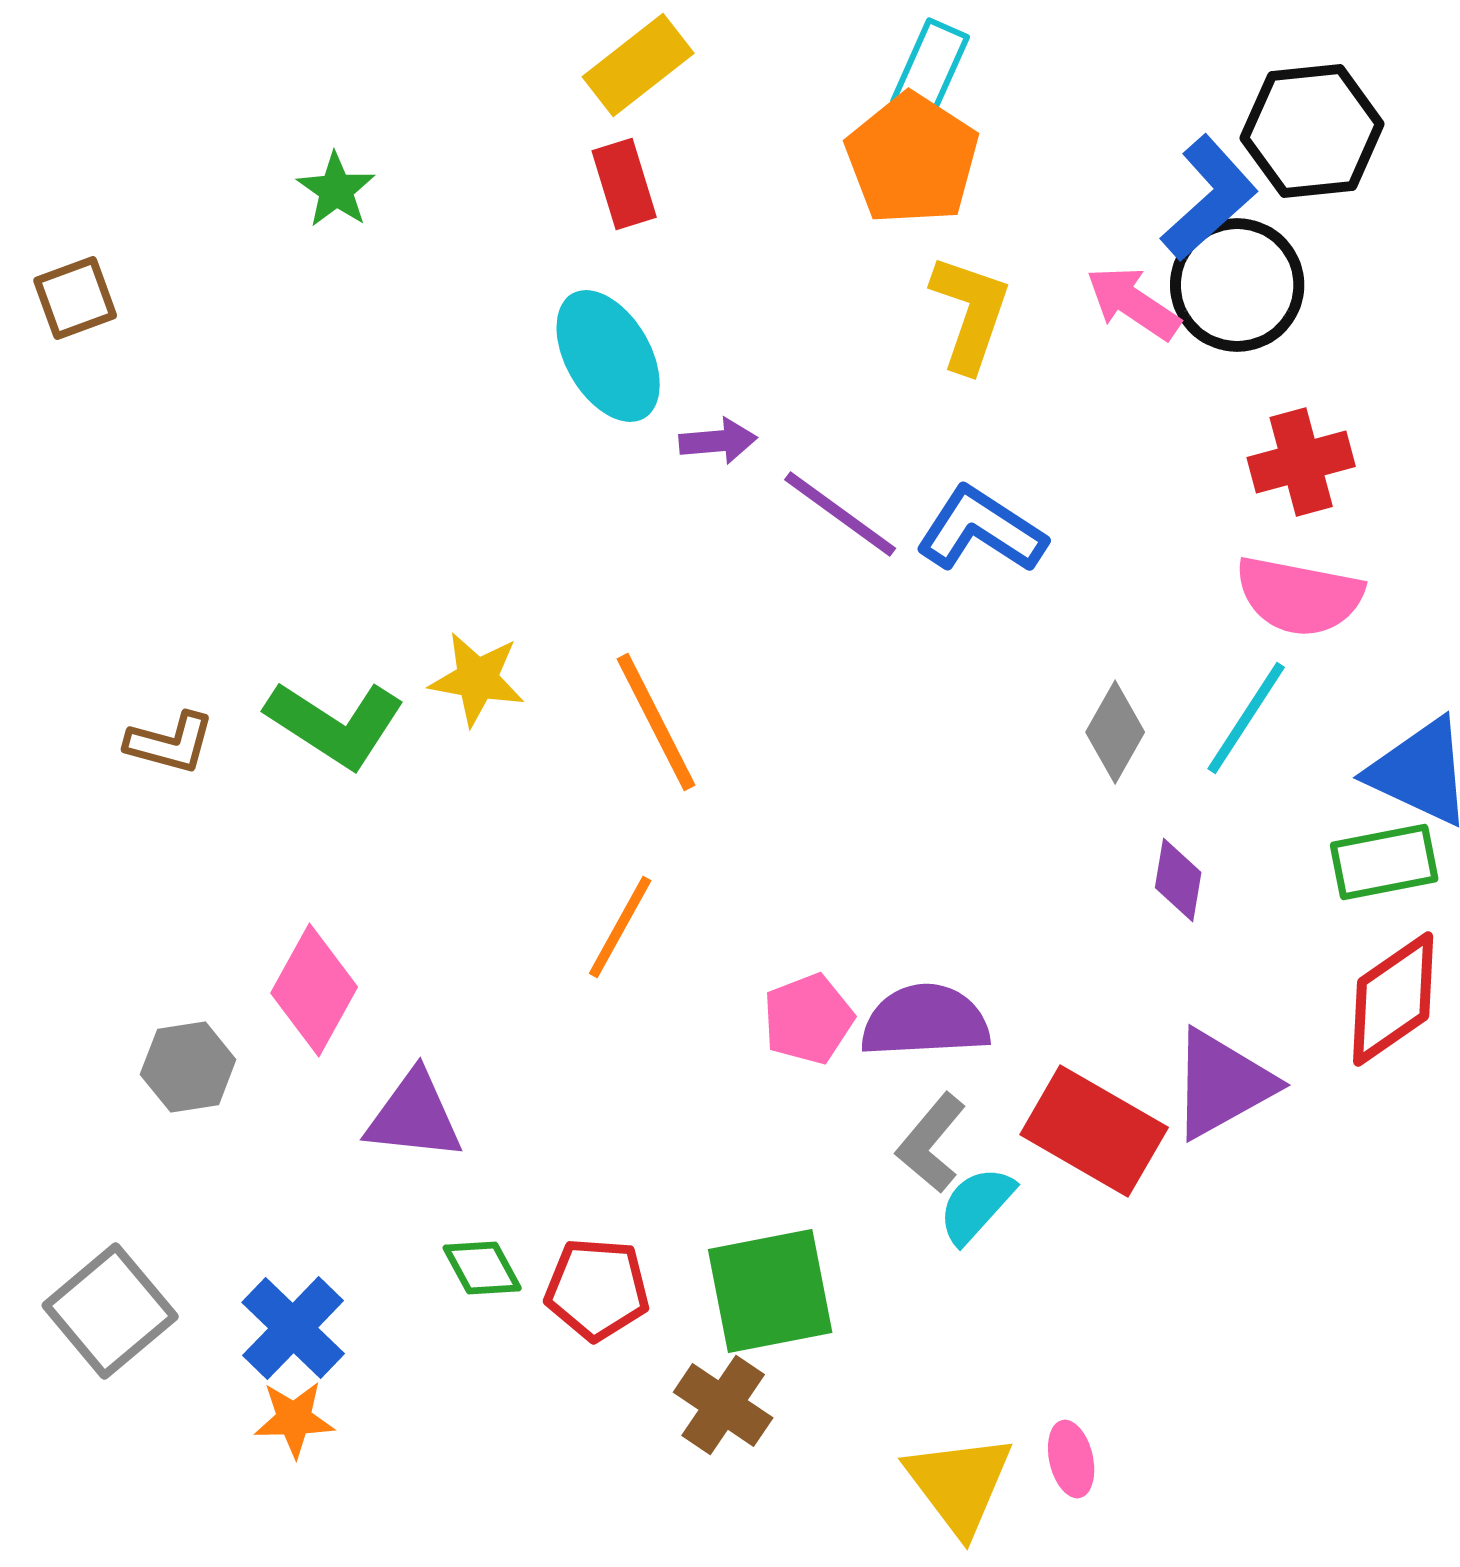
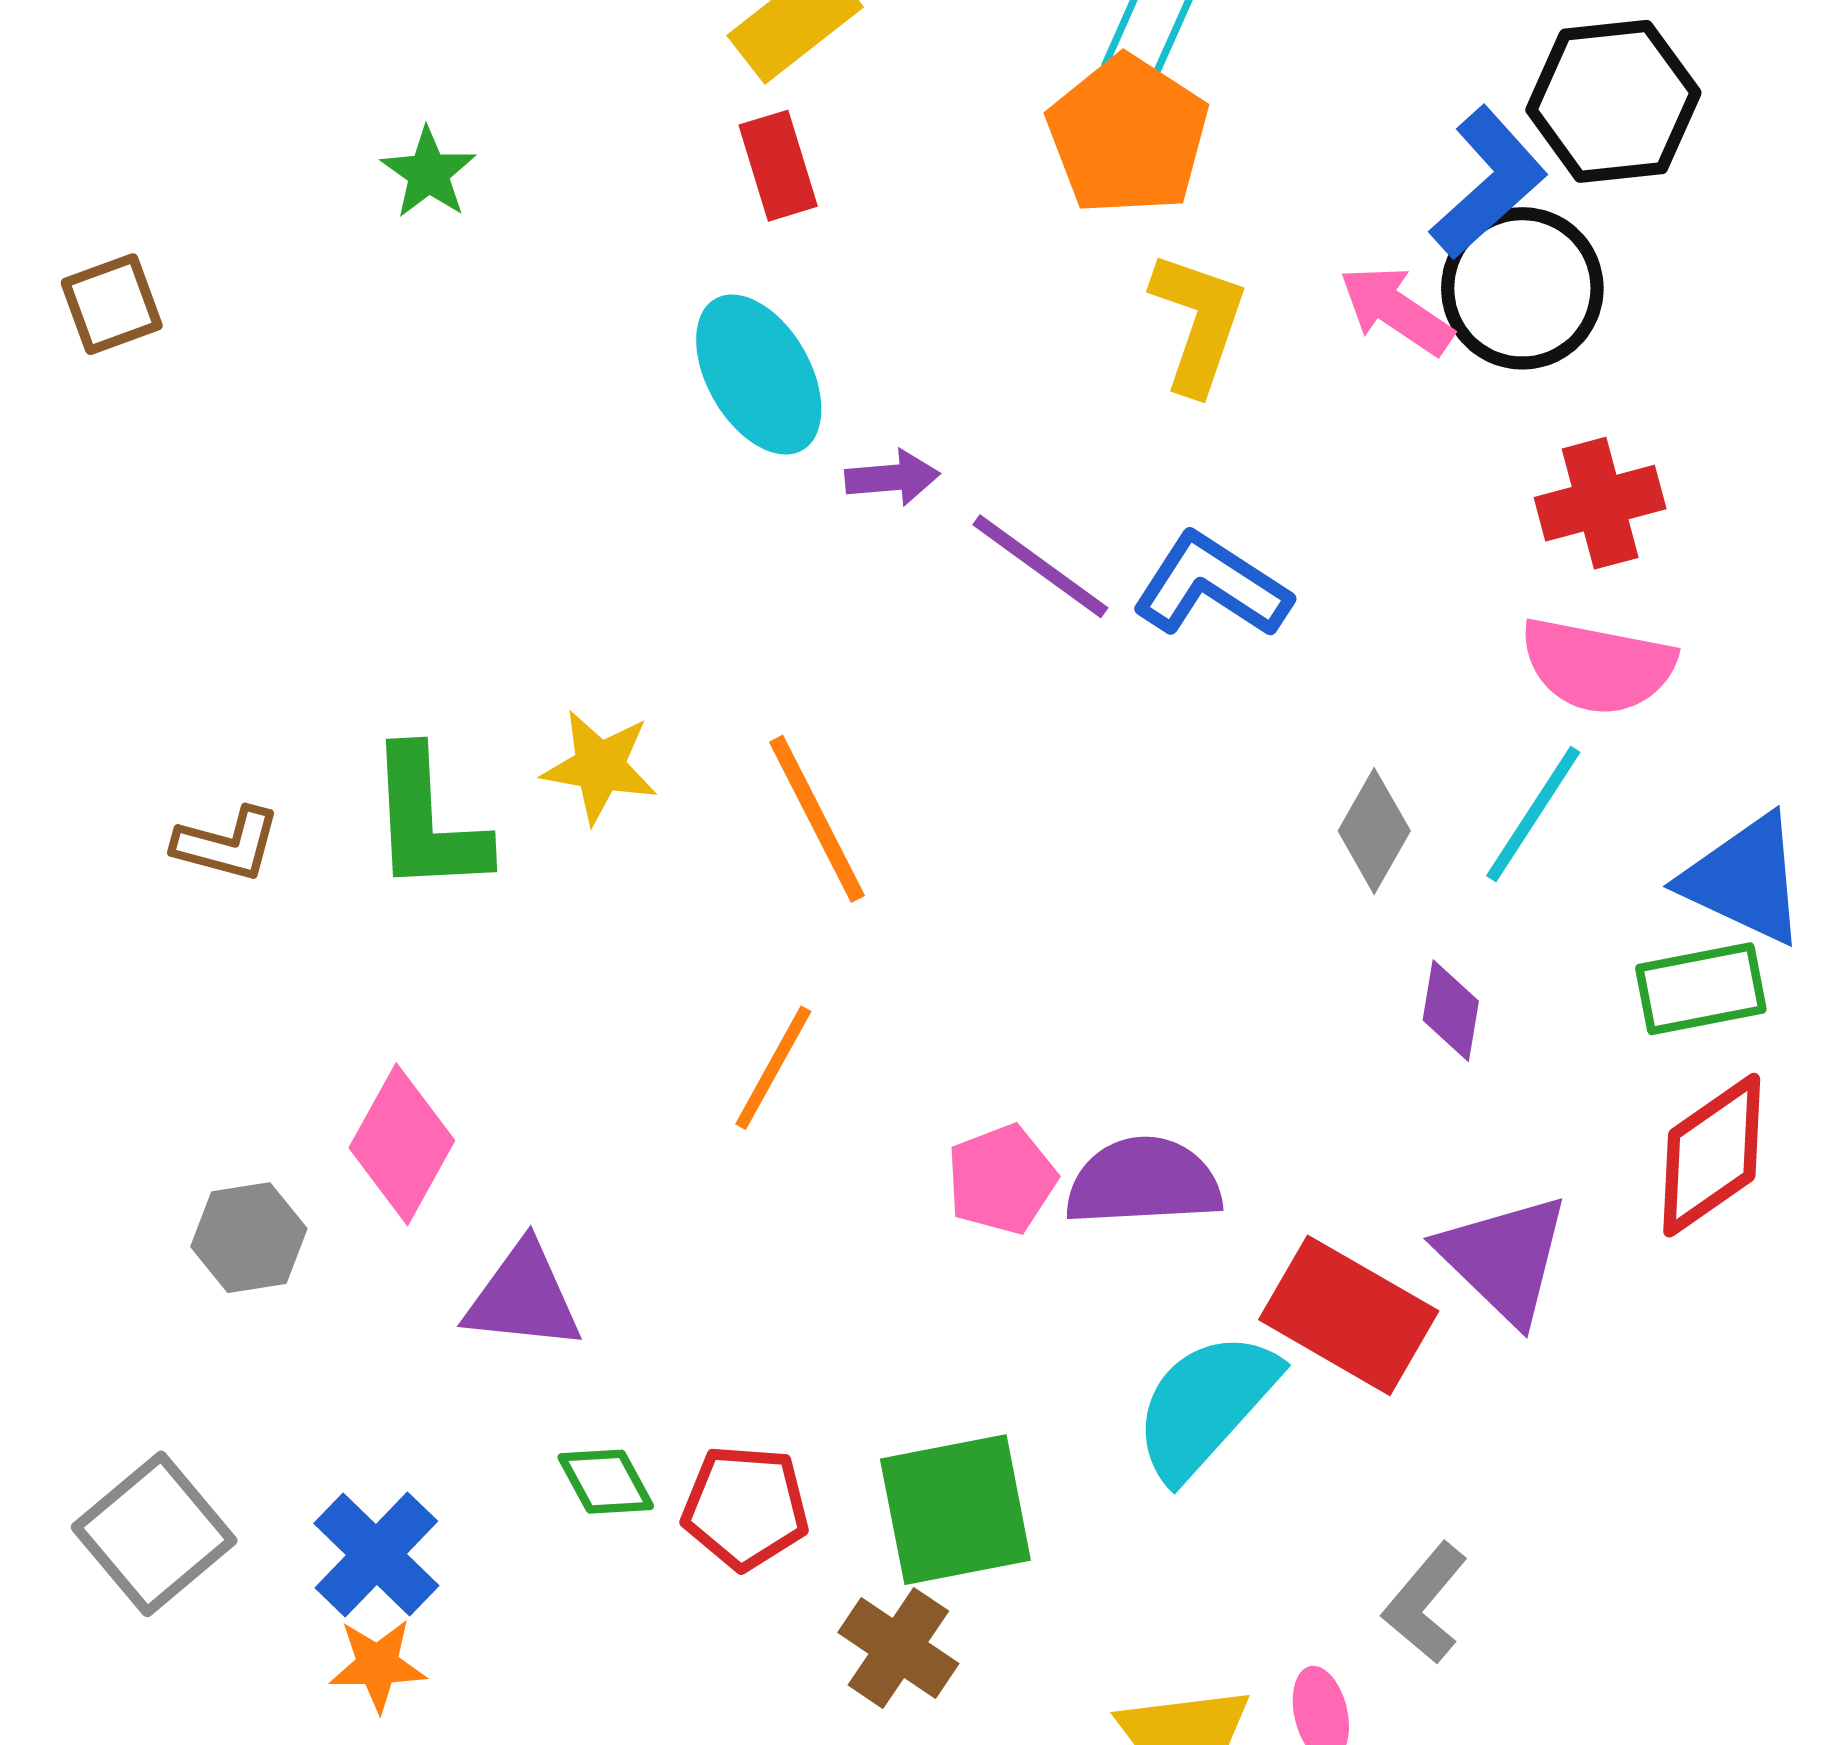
green L-shape: (335, 724) -> (427, 821), turned 54
purple triangle: (1222, 1084) -> (1504, 1258), turned -47
gray L-shape: (931, 1143) -> (1425, 1603), moved
cyan semicircle: (976, 1205) -> (1206, 1405), size x1.6

